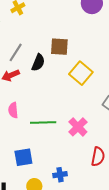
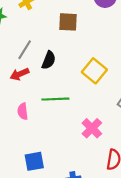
brown square: (59, 47) -> (68, 22), moved
green line: (43, 122) -> (55, 99), moved

